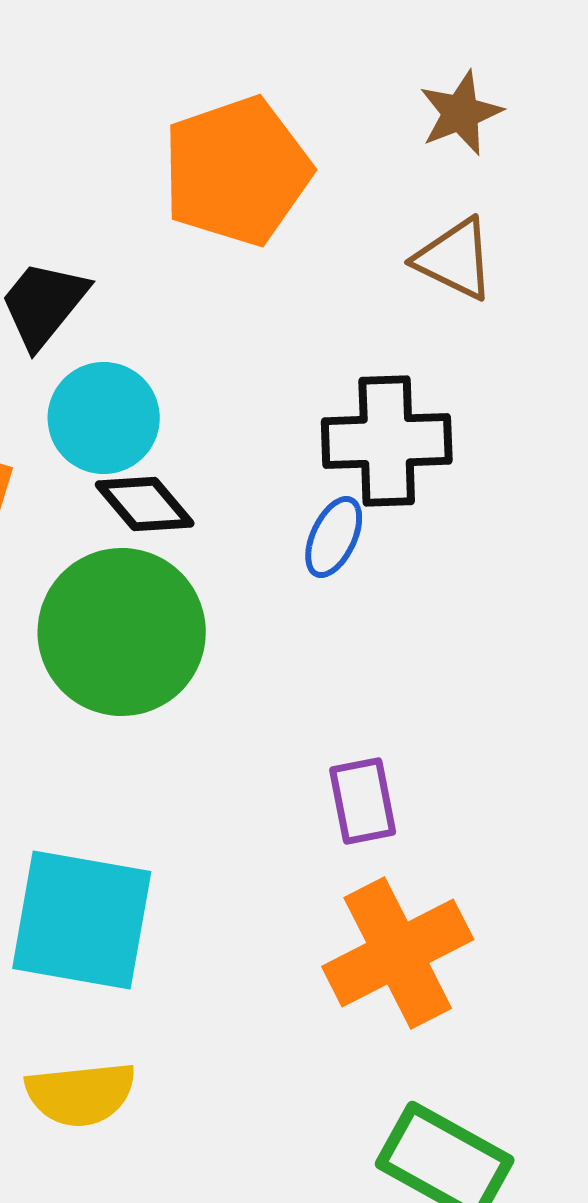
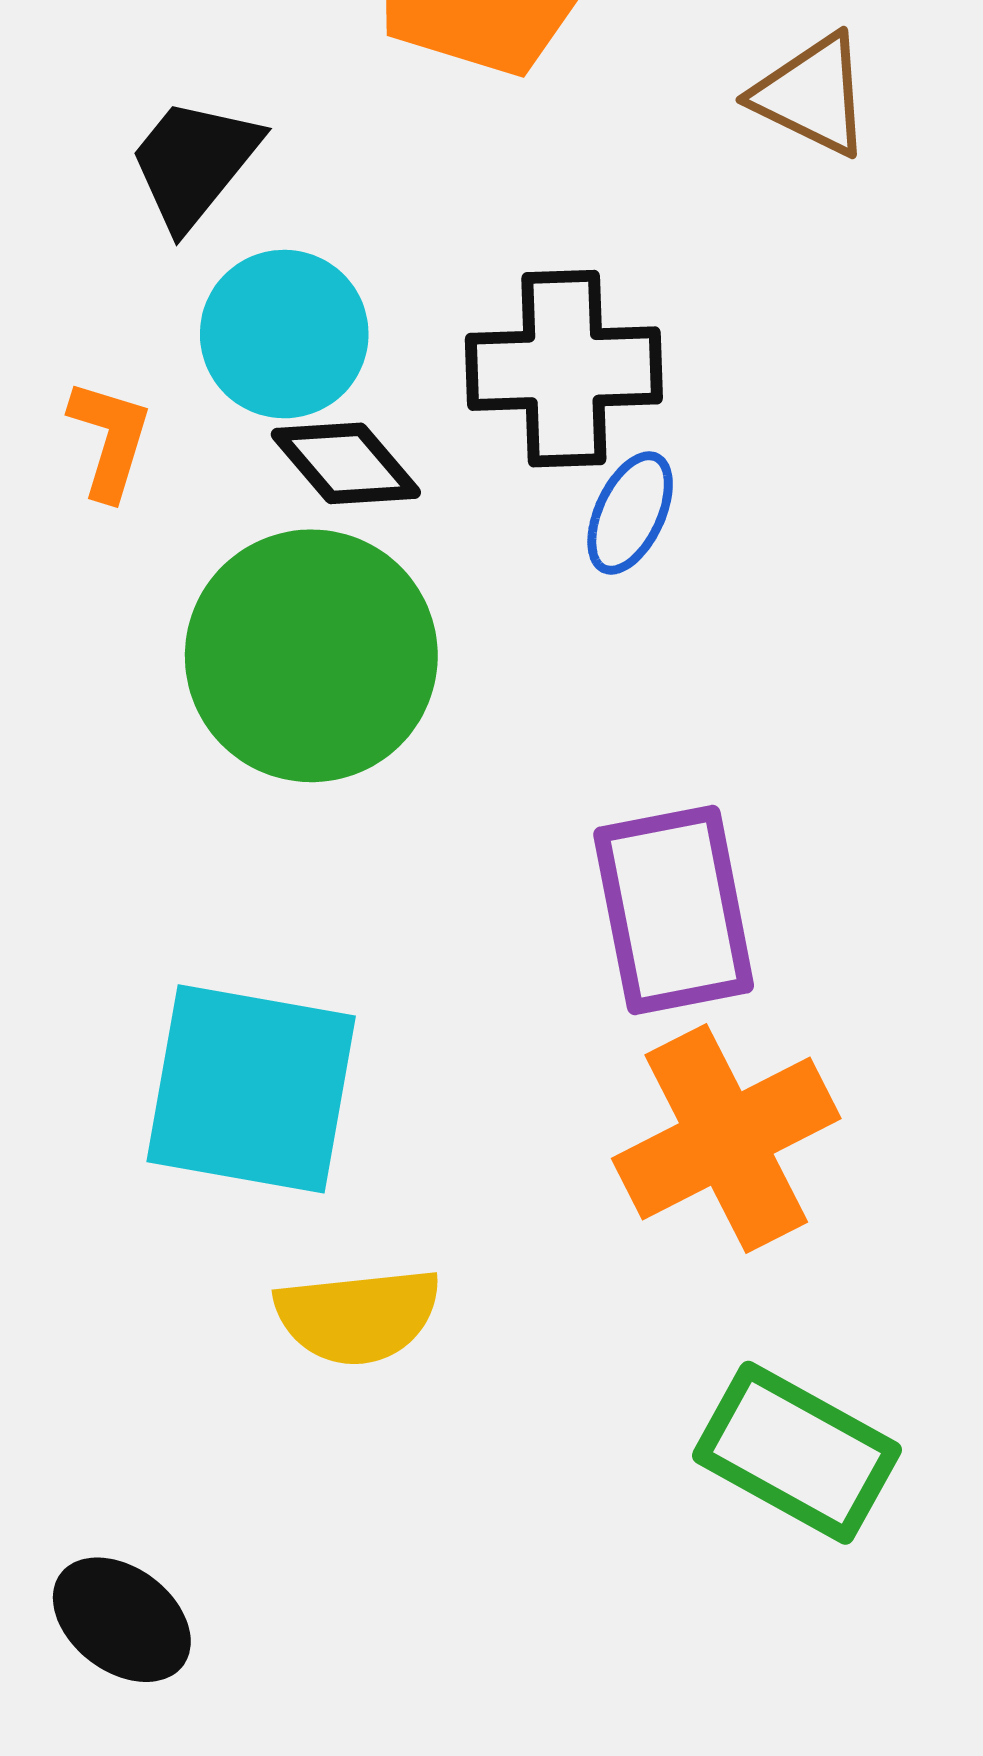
black cross: (387, 441) -> (564, 369), moved
purple rectangle: (363, 801) -> (674, 910), size x1.6
yellow semicircle: (81, 1094) -> (358, 1316), moved

